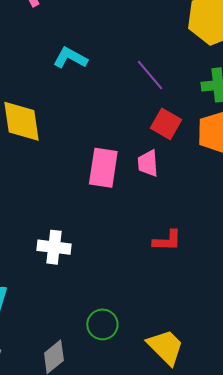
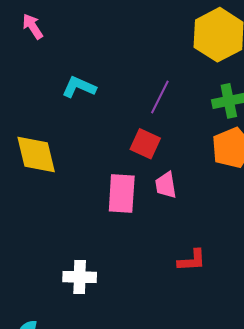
purple line: (150, 75) -> (160, 97), turned 72
red square: (166, 124) -> (145, 144), moved

